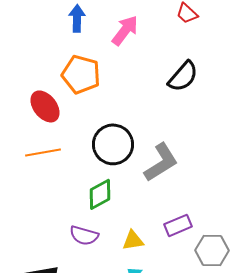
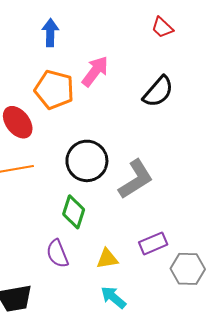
pink arrow: (125, 30) -> (95, 71), moved
green diamond: (100, 194) -> (74, 212), turned -44
purple semicircle: (84, 235) -> (57, 254), turned 52

